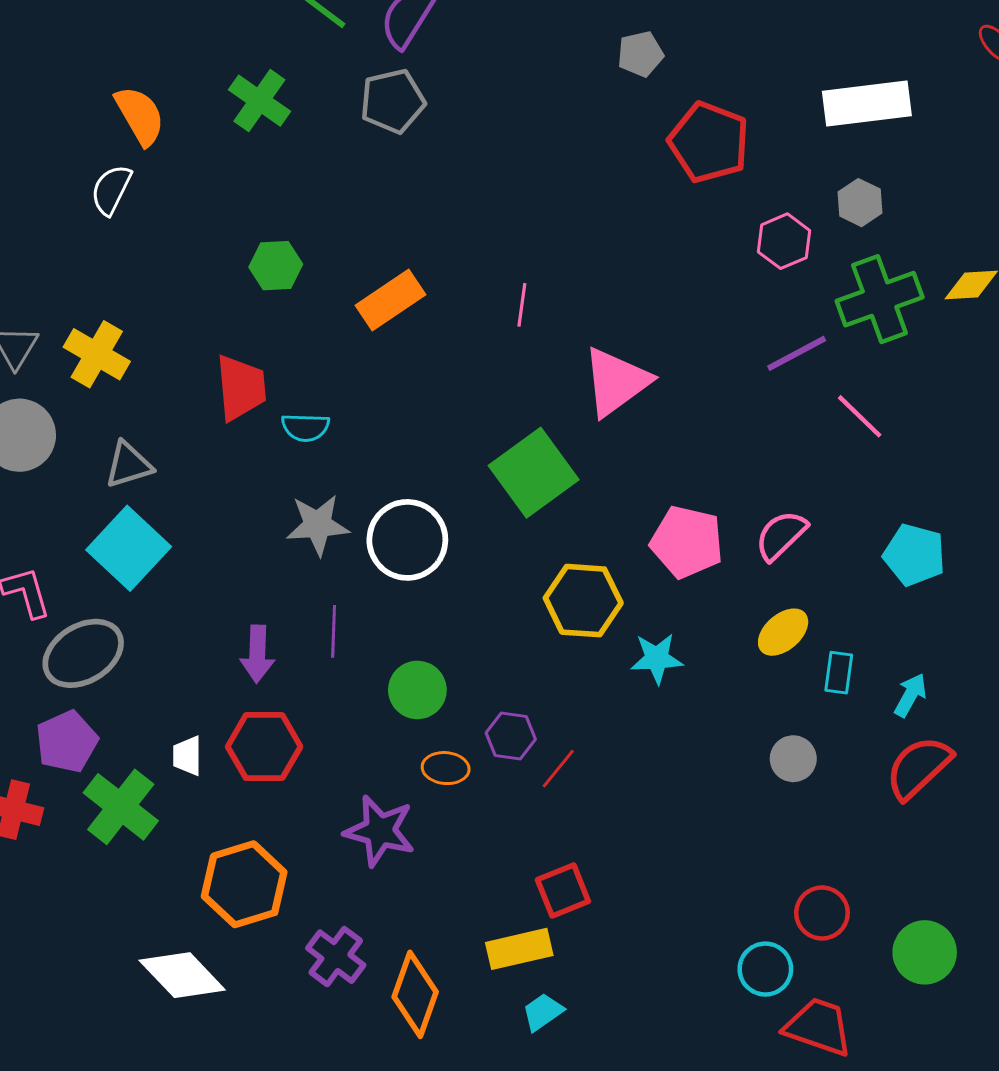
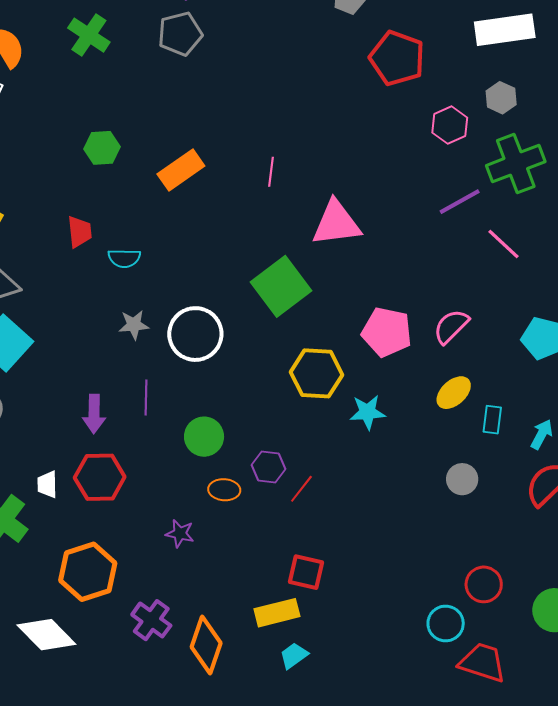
pink triangle: (616, 382) -> (336, 223), turned 30
red trapezoid: (241, 388) -> (80, 232), size x0.7
gray star: (318, 525) -> (134, 325), size x0.7
purple star: (380, 831) -> (180, 533), size x0.6
red square: (563, 890) -> (306, 572), turned 36

